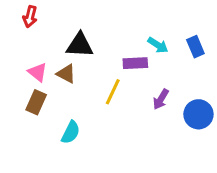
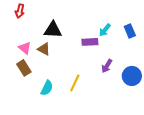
cyan arrow: (158, 45) -> (105, 30), turned 96
yellow line: (113, 92) -> (75, 83), moved
brown rectangle: (36, 102) -> (24, 68), turned -56

